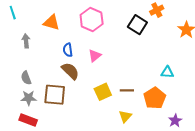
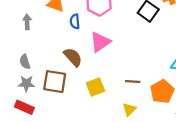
blue semicircle: (68, 50) -> (75, 21), moved
pink triangle: (95, 56) -> (100, 42), size x1.5
yellow square: (103, 92) -> (95, 87), moved

